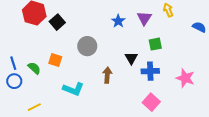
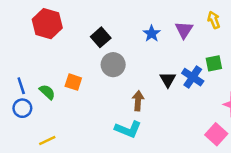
black square: (57, 22) -> (101, 37), moved
green square: (155, 44) -> (214, 63), moved
blue cross: (150, 71) -> (193, 77), moved, turned 36
cyan L-shape: (73, 89) -> (128, 129), moved
pink square: (151, 102) -> (216, 134), moved

